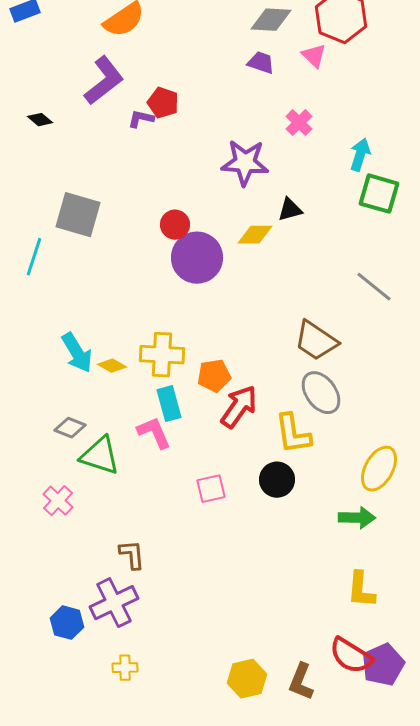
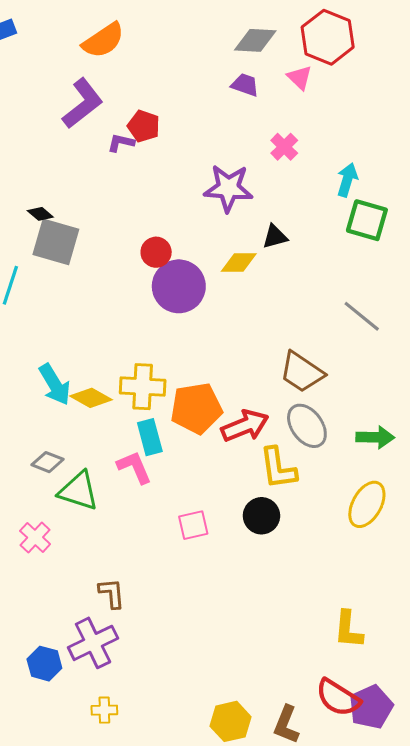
black diamond: (40, 120) -> (40, 214), moved
yellow diamond: (112, 366) -> (91, 398), size x1.4
orange pentagon: (214, 376) -> (196, 408), size x1.5
red arrow: (239, 407) -> (245, 426), moved, turned 33
green arrow: (357, 518) -> (375, 437), moved

